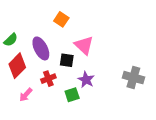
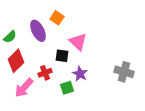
purple ellipse: (41, 48) -> (38, 31), moved
pink arrow: (26, 95) -> (24, 88), size x1.5

